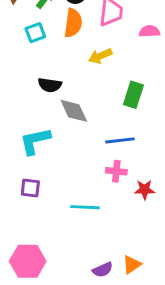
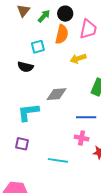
cyan square: (35, 33) -> (38, 47), moved
black semicircle: (50, 85) -> (25, 67), moved
gray diamond: (74, 111) -> (57, 94), turned -75

